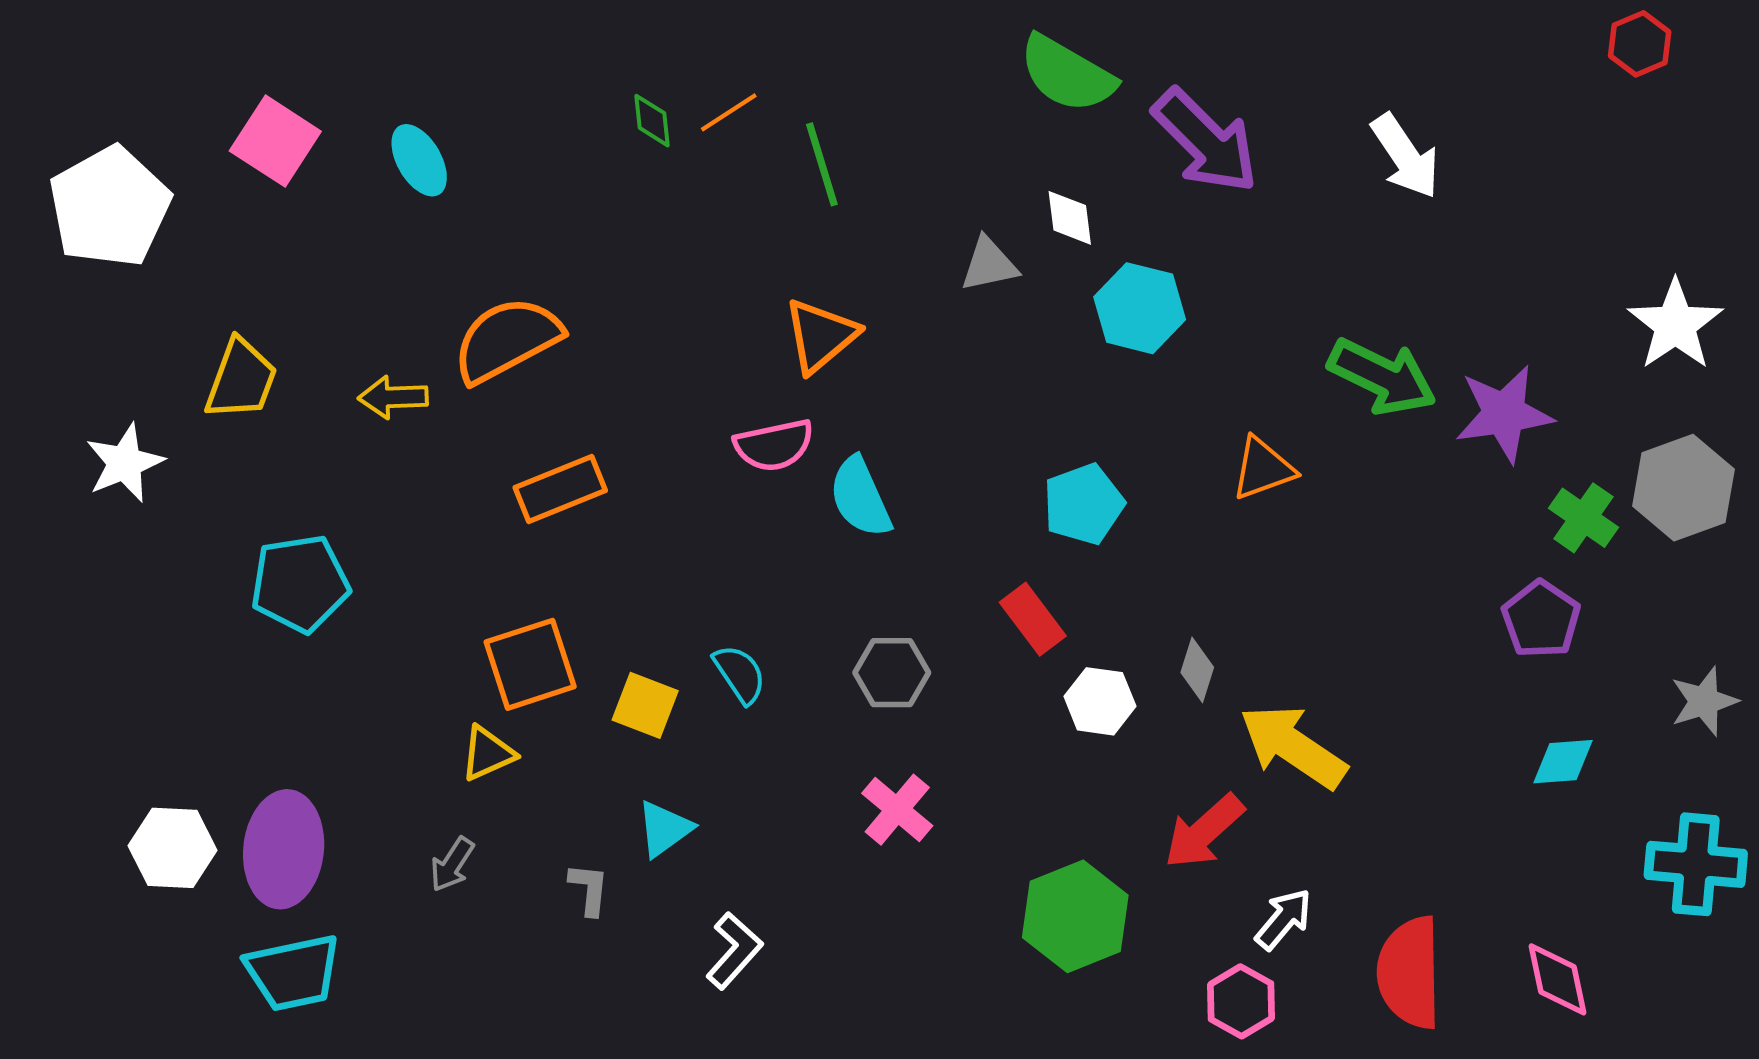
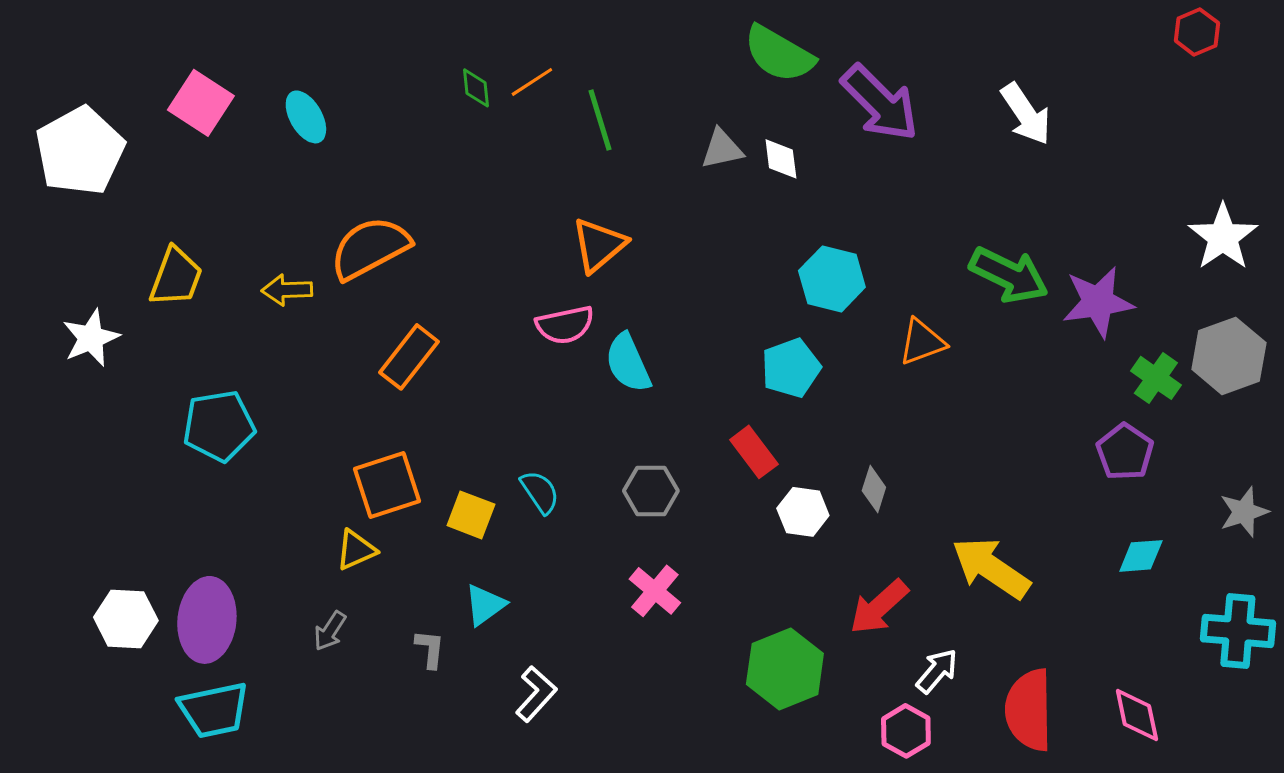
gray triangle: (989, 264) -> (722, 149), moved
cyan hexagon: (1140, 308) -> (832, 279), moved
orange rectangle: (560, 489) -> (409, 357), turned -30
yellow arrow: (1293, 747) -> (991, 568), moved

